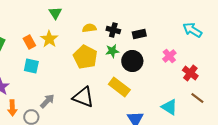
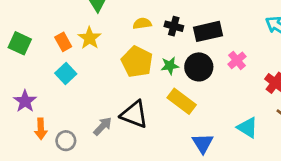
black rectangle: (139, 34) -> (208, 31), size x1.5
green star: (112, 51) -> (170, 66), moved
pink cross: (169, 56) -> (237, 60), moved
cyan square: (31, 66) -> (66, 74), turned 35
gray arrow: (47, 101) -> (103, 126), moved

